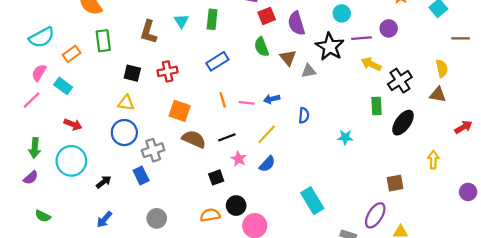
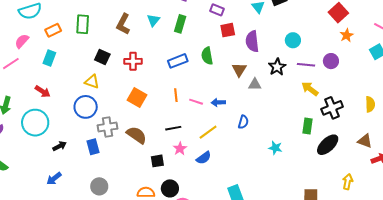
green semicircle: (262, 47) -> (207, 56), moved
black star: (330, 47) -> (277, 67), size x0.7
cyan rectangle: (63, 86) -> (49, 58), moved, turned 63
brown triangle: (438, 95) -> (365, 141), moved
brown semicircle: (194, 139) -> (137, 135), moved

